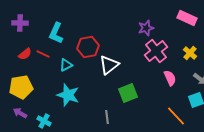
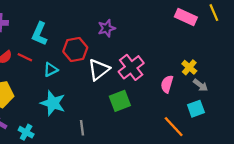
purple star: (146, 28) -> (107, 28), moved
pink cross: (156, 51) -> (131, 67), moved
yellow cross: (190, 53) -> (189, 67), moved
pink semicircle: (170, 78) -> (167, 84), turned -140
gray line: (107, 117) -> (82, 128), moved

